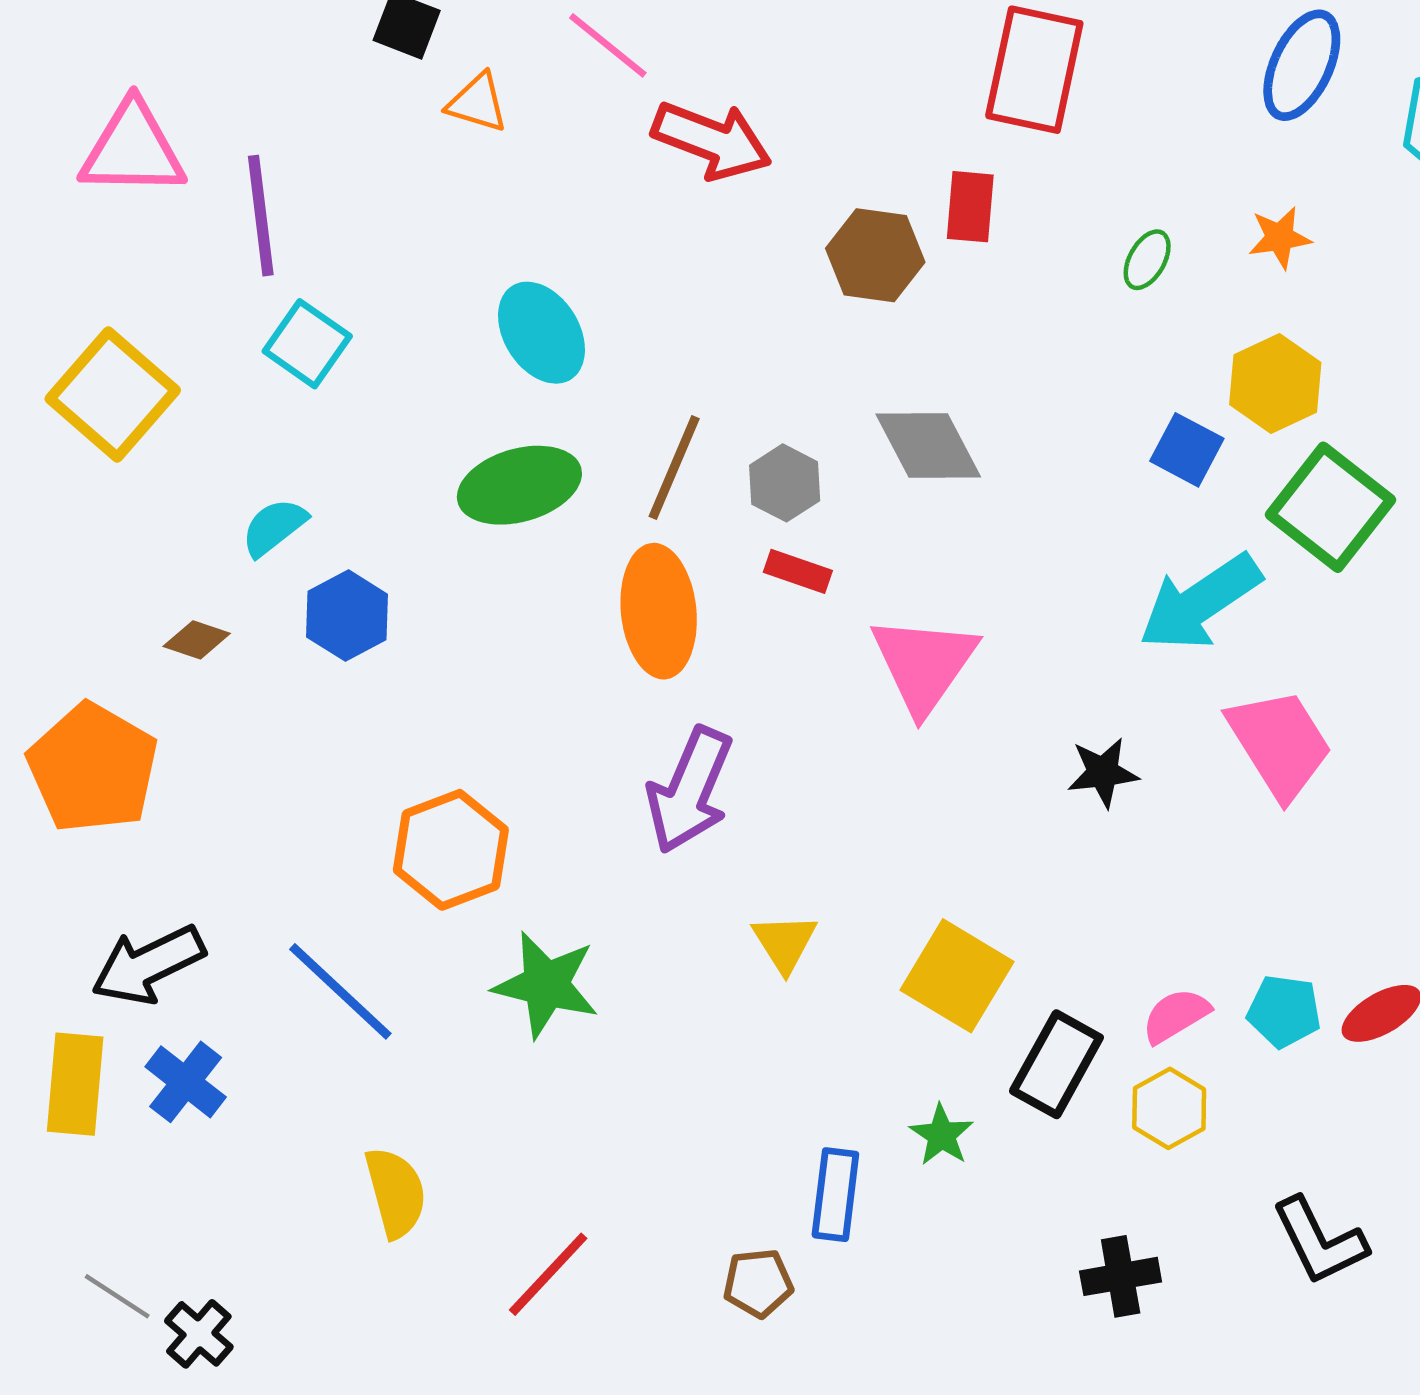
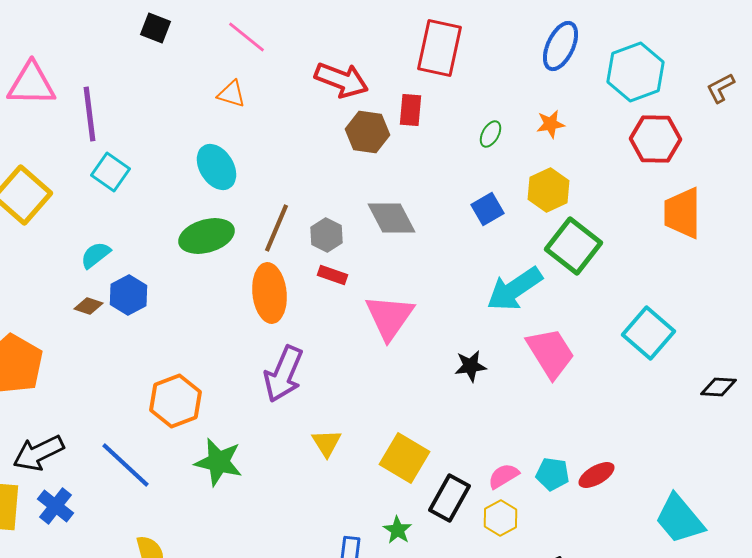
orange triangle: (477, 103) -> (232, 94), moved
red arrow: (712, 140) -> (342, 80), moved
blue square: (1187, 450) -> (488, 209), moved, turned 32
brown diamond: (197, 640) -> (88, 306), moved

